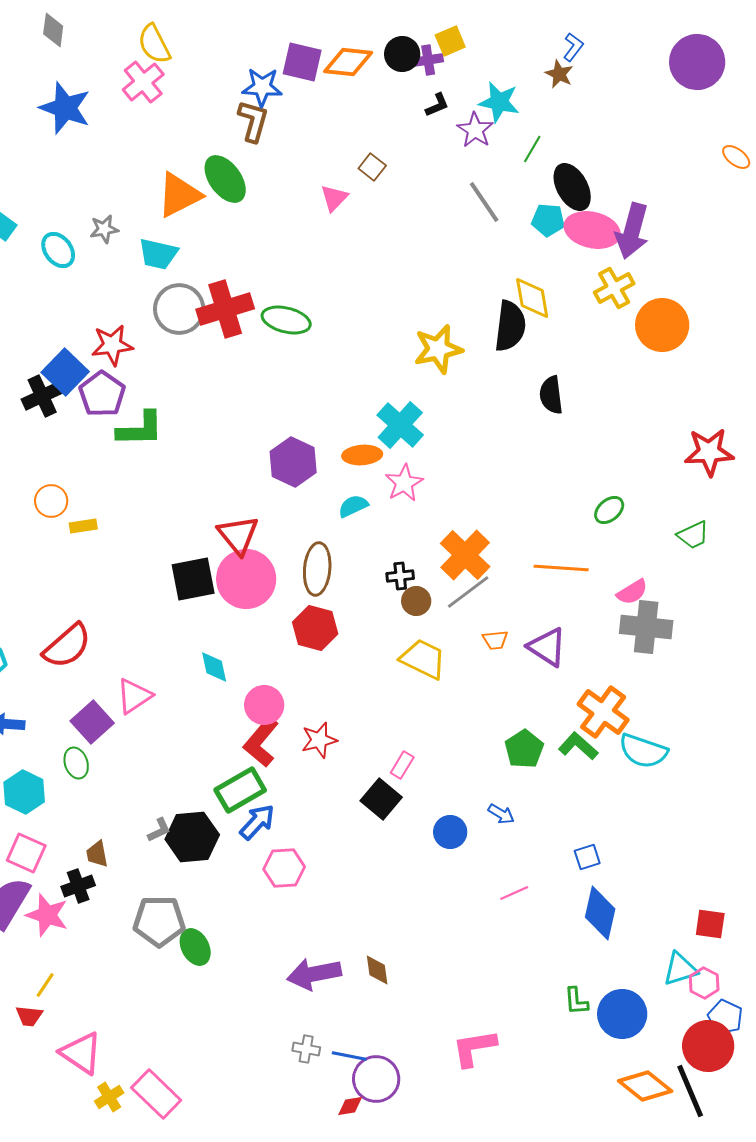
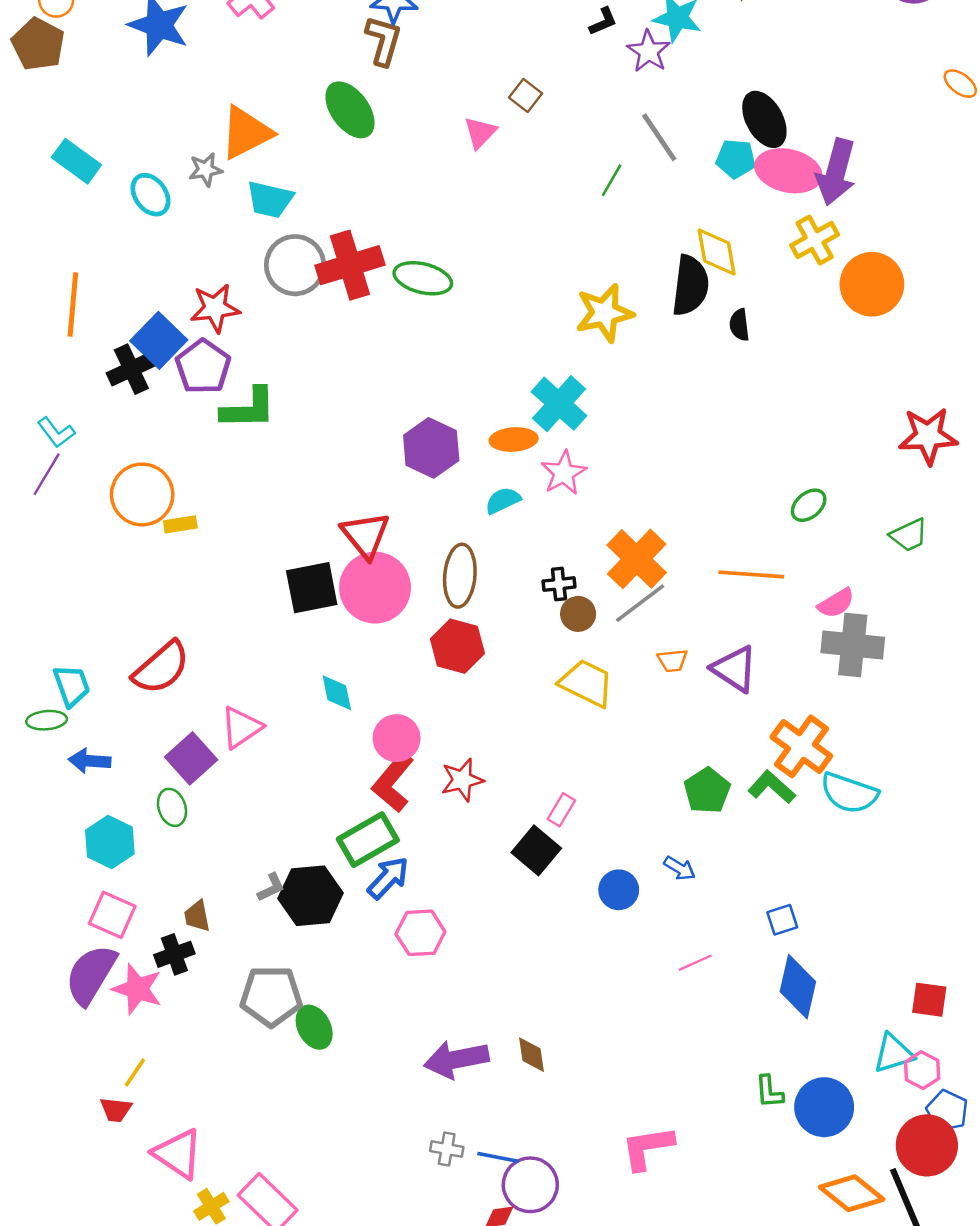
green line: (532, 149) -> (612, 180), moved
orange triangle: (179, 195) -> (246, 133), moved
black semicircle: (551, 395) -> (739, 325), moved, size x0.7
orange circle: (51, 501) -> (142, 494), size x1.6

